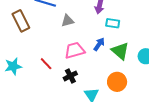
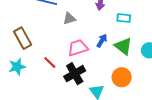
brown rectangle: (21, 21) -> (23, 38), moved
cyan rectangle: (113, 23) -> (124, 18), moved
black cross: (70, 76) -> (75, 74), size x1.5

